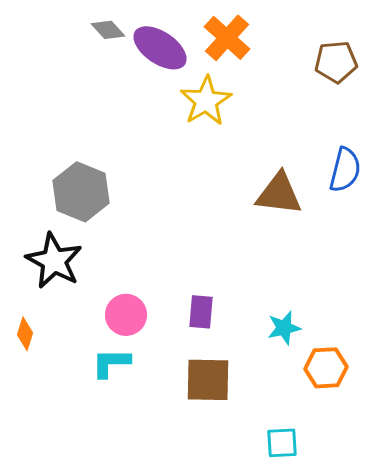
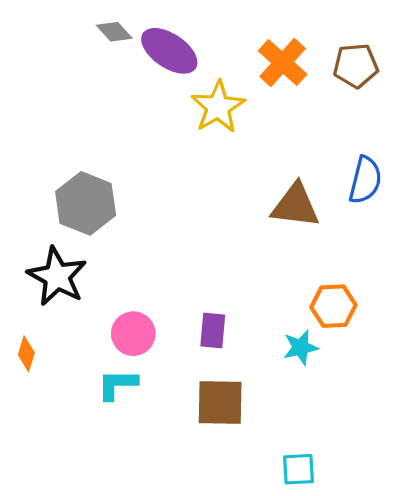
orange cross: (227, 38) -> (283, 62), moved
orange hexagon: (326, 368) -> (333, 306), moved

